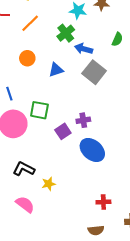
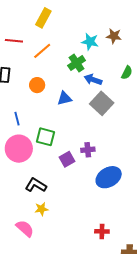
blue ellipse: (92, 150) -> (109, 177), moved, turned -75
black L-shape: (24, 169) -> (36, 185), moved
yellow star: (49, 184) -> (41, 209), moved

